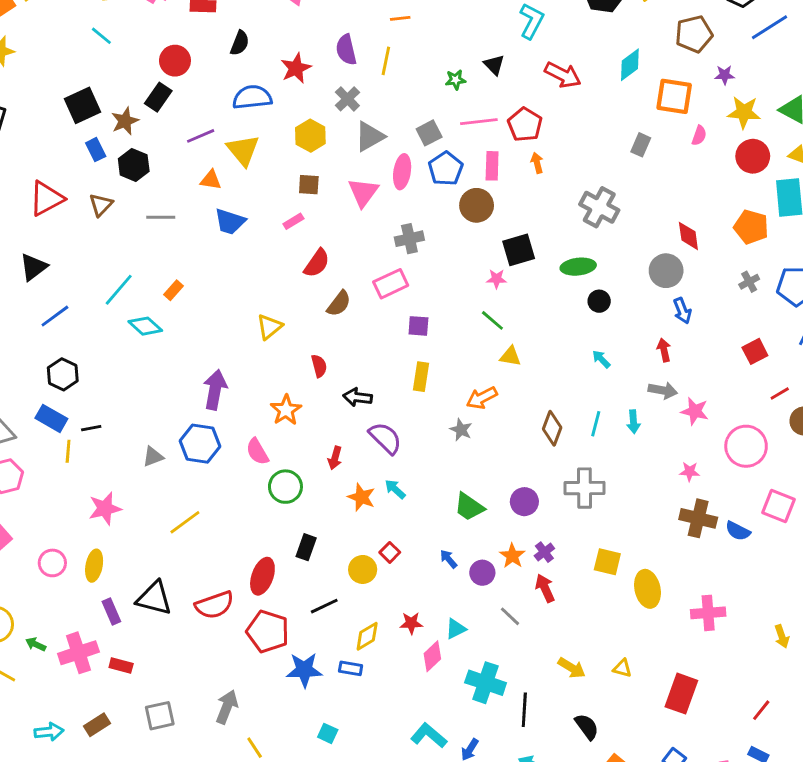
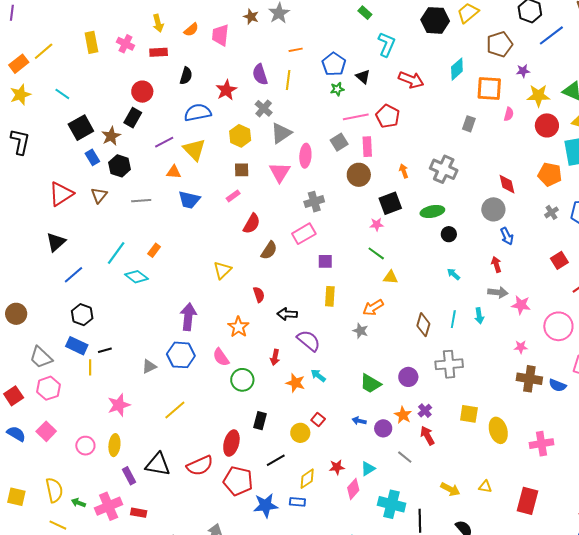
cyan line: (101, 36) -> (62, 94), moved
gray square: (429, 133) -> (339, 142), moved
orange arrow: (537, 163) -> (404, 171), moved
blue pentagon: (446, 169) -> (334, 64), moved
blue arrow: (449, 559) -> (359, 421), turned -32

